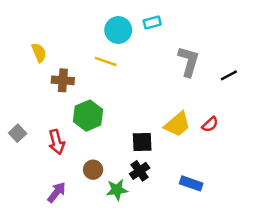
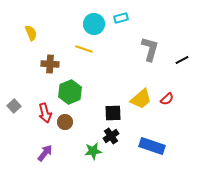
yellow semicircle: (39, 53) -> (31, 33), moved
brown circle: (93, 170) -> (65, 122), moved
blue rectangle: (191, 183) -> (152, 146), size x1.4

